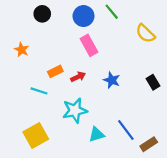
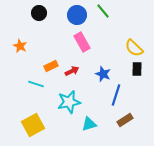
yellow semicircle: (145, 33) -> (134, 48), moved
black rectangle: (153, 82) -> (137, 69), moved, turned 32
blue line: (126, 130) -> (116, 95), moved, turned 55
brown rectangle: (149, 144) -> (125, 120), moved

